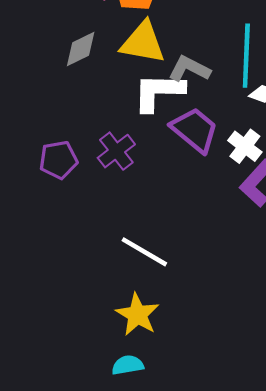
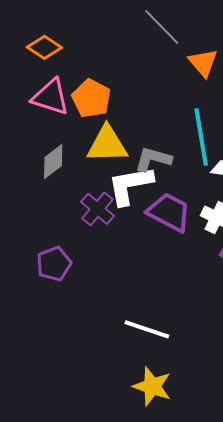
purple cross: (116, 151) -> (98, 209), moved

